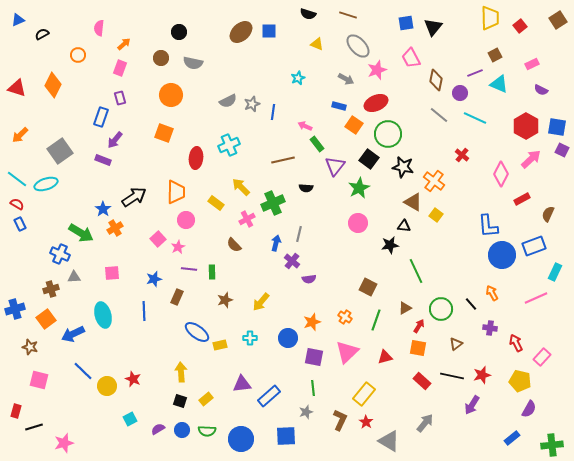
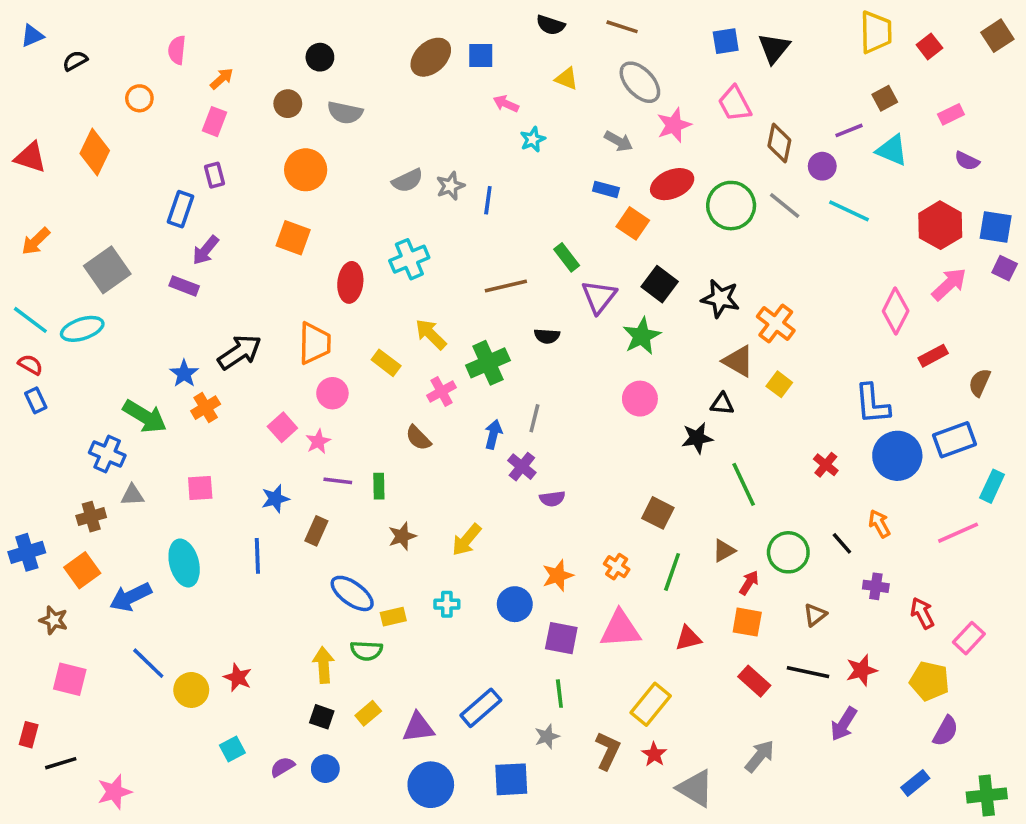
pink arrow: (305, 126) -> (506, 104), moved
green circle: (388, 134) -> (731, 206), moved
red cross: (462, 155) -> (826, 465), moved
pink triangle: (347, 352) -> (620, 629), turned 40
purple triangle: (242, 384) -> (418, 727), moved
green semicircle: (207, 431) -> (366, 651), moved

